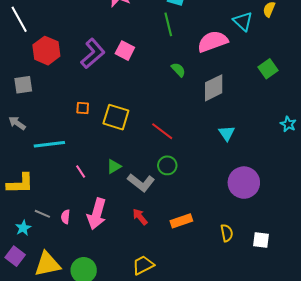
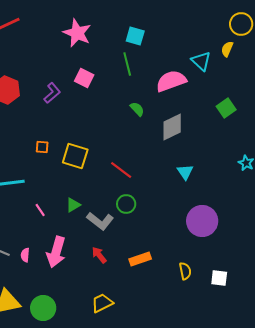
pink square: (125, 51) -> (84, 78), moved
purple L-shape: (93, 54) -> (52, 93), size x0.7

